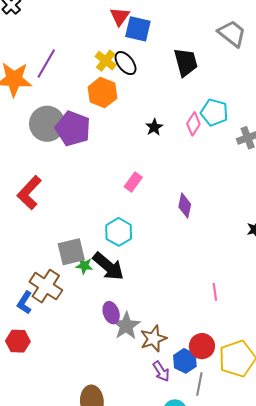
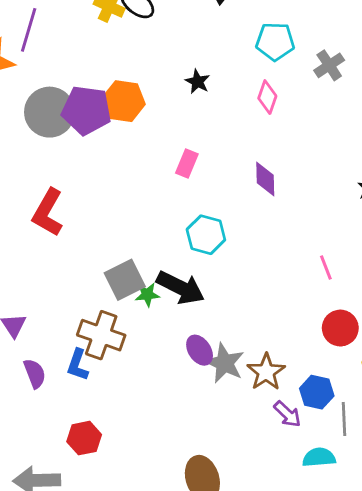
orange hexagon: (102, 93) -> (124, 101), moved
pink diamond: (193, 124) -> (267, 97), moved
cyan hexagon: (119, 232) -> (206, 235), moved
pink line: (215, 292) -> (326, 268), moved
red hexagon: (18, 341) -> (84, 438), moved
red circle: (202, 346) -> (340, 328), moved

